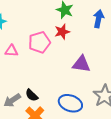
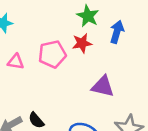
blue arrow: (99, 19) -> (117, 32), moved

